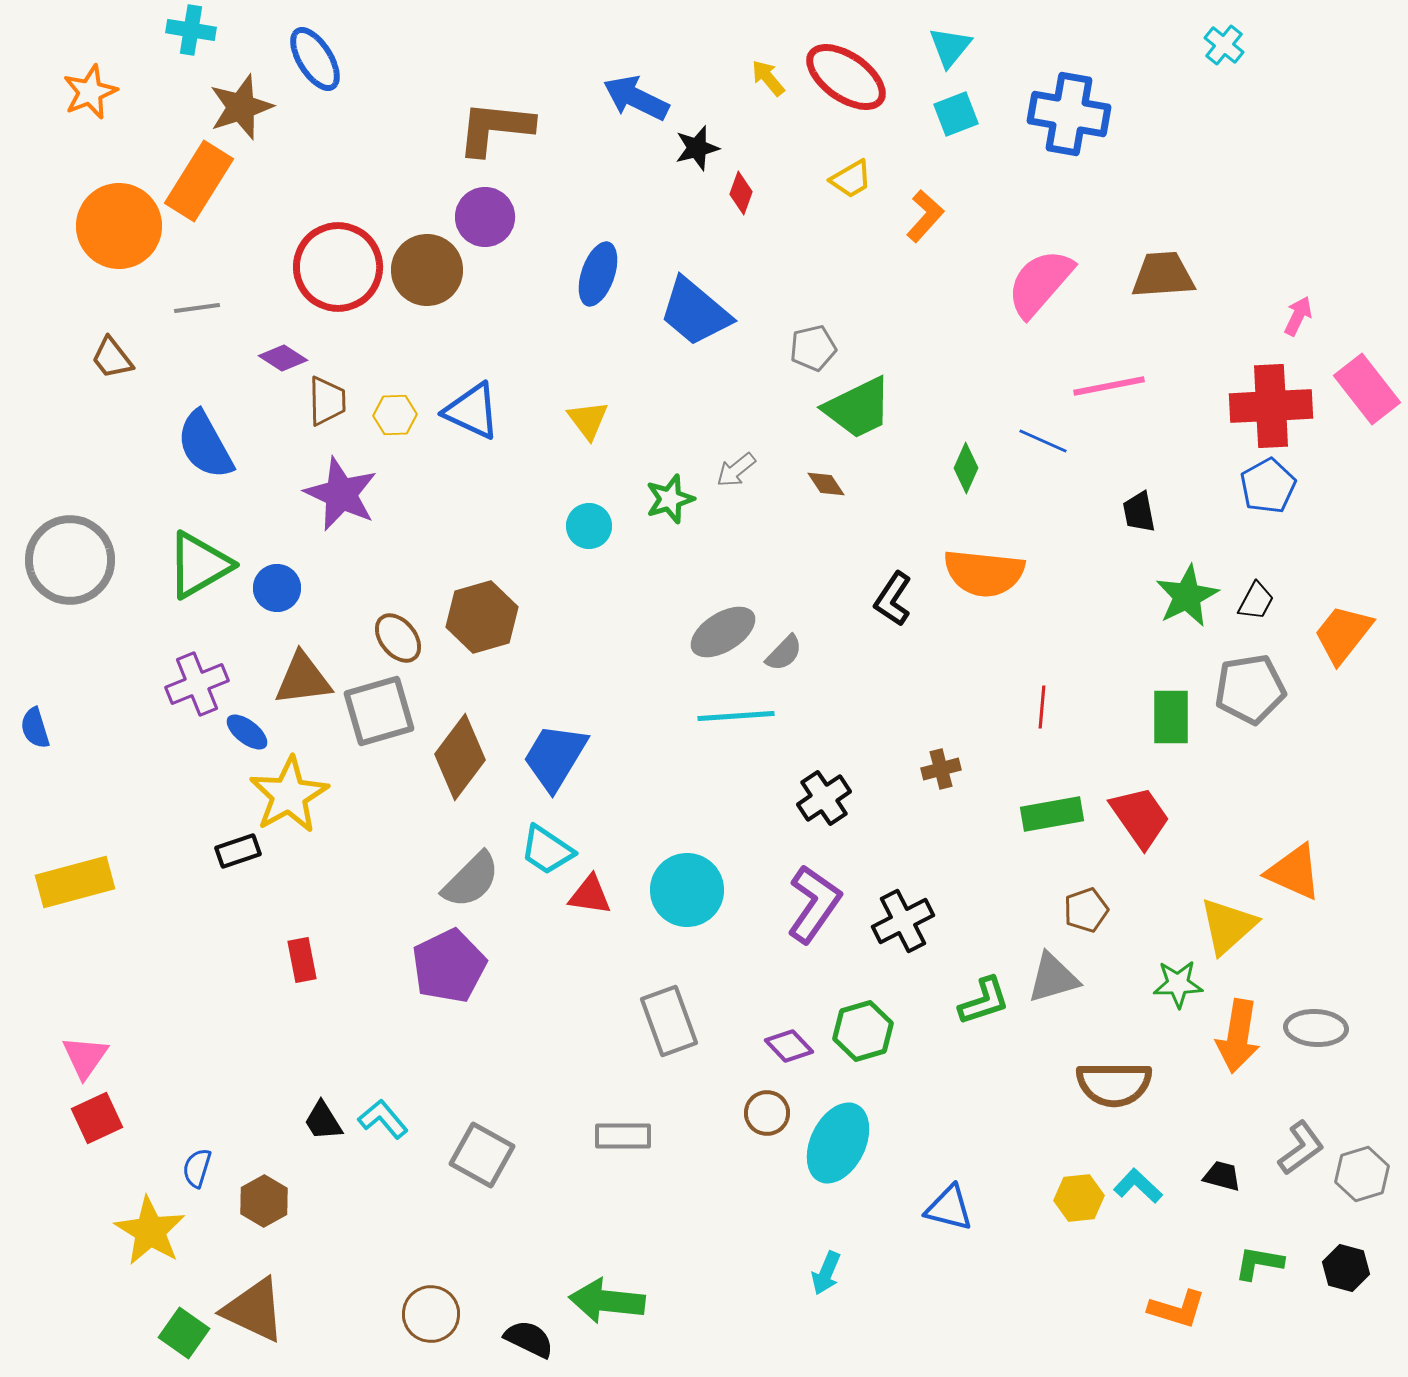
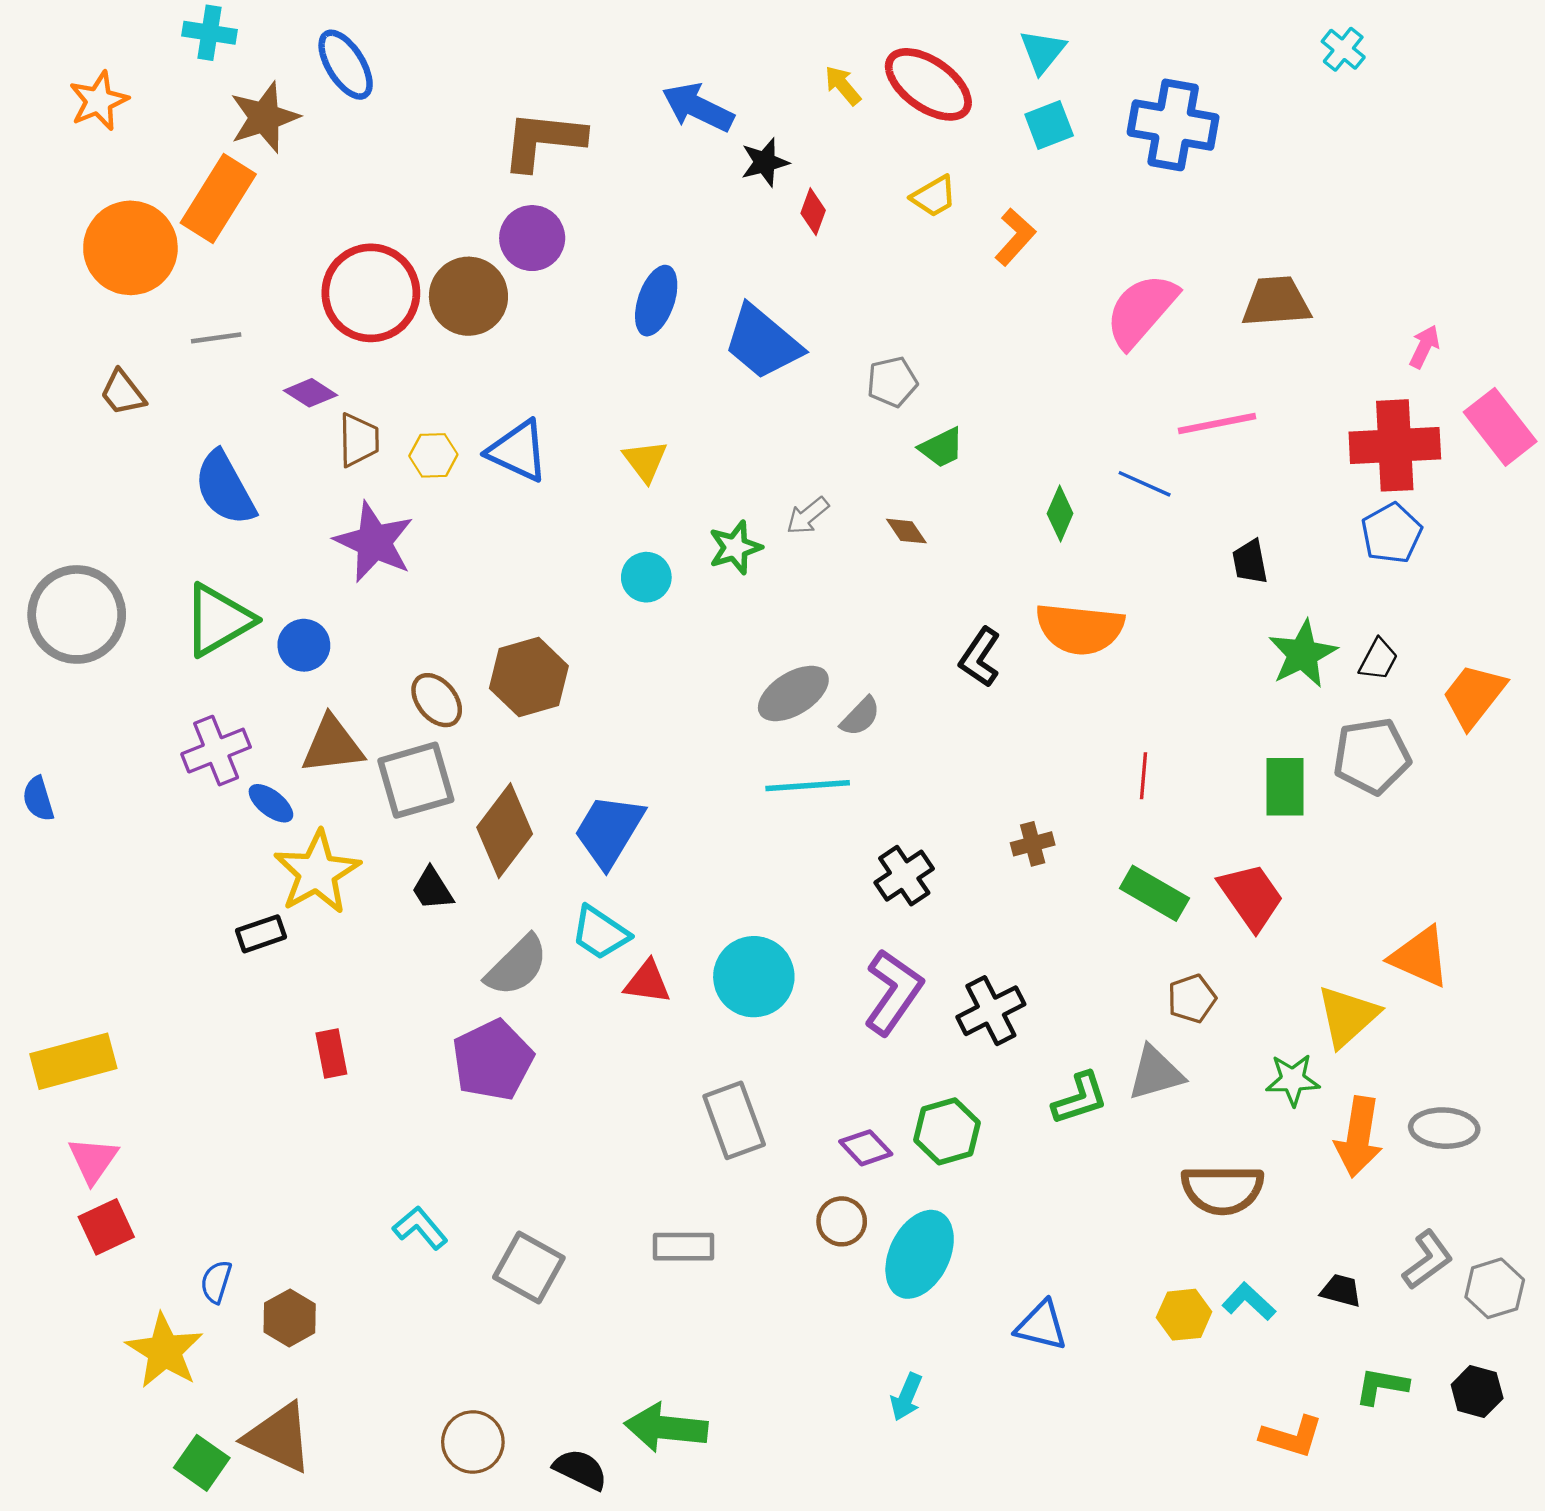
green trapezoid: (858, 408) -> (942, 448), size x0.6
green rectangle: (1052, 814) -> (1154, 893), turned 40
yellow rectangle: (75, 882) -> (73, 1061), moved
black trapezoid: (323, 1121) -> (432, 889), moved

